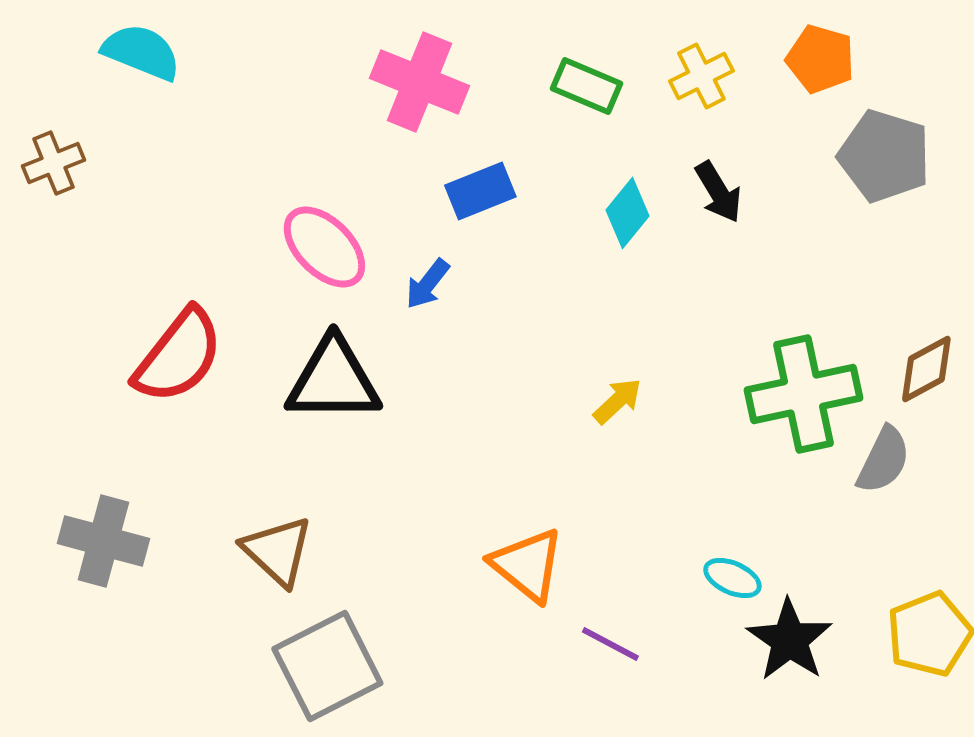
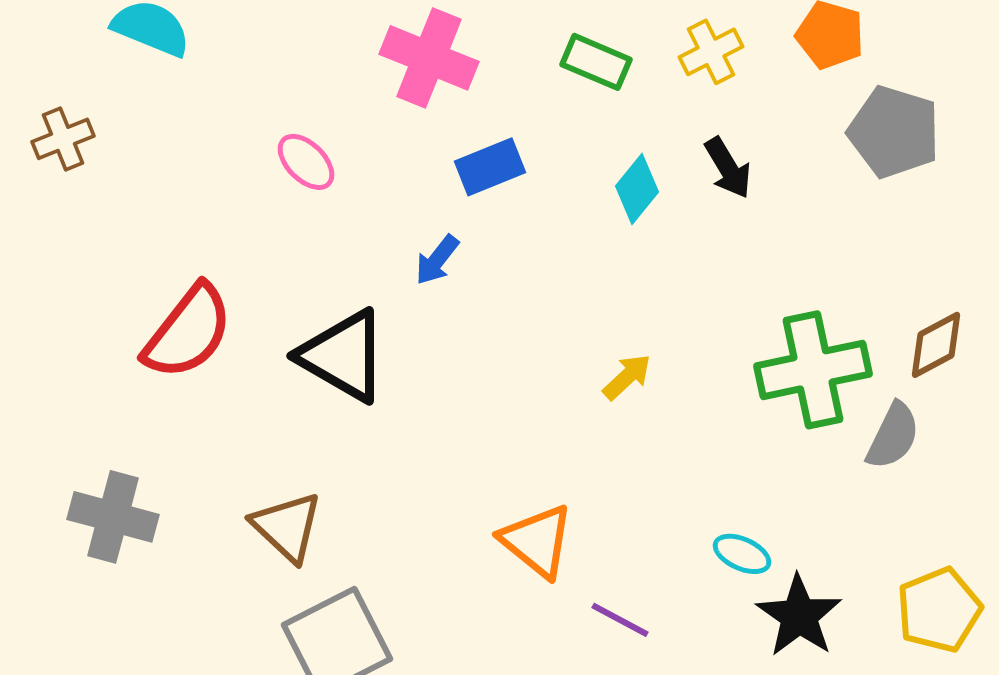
pink ellipse: (324, 247) -> (306, 162), moved, size x0.7
black triangle: (333, 380) -> (343, 356), turned 30

